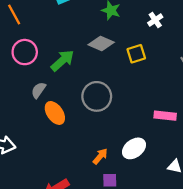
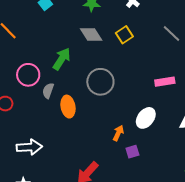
gray diamond: (101, 43) -> (91, 35), turned 50
pink circle: (25, 52) -> (28, 75), moved
orange ellipse: (55, 113) -> (68, 107), turned 40

